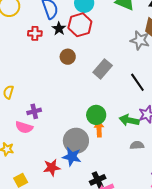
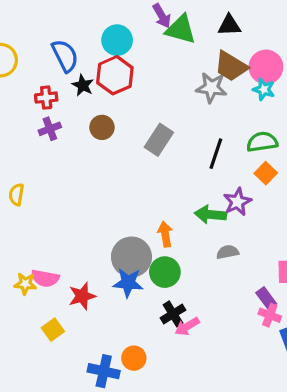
black line: (137, 82) -> (216, 154), turned 60
purple cross: (34, 111) -> (50, 129), moved
green circle: (96, 115) -> (165, 272), moved
pink semicircle: (24, 127) -> (45, 278), moved
red star: (52, 168) -> (82, 296), moved

